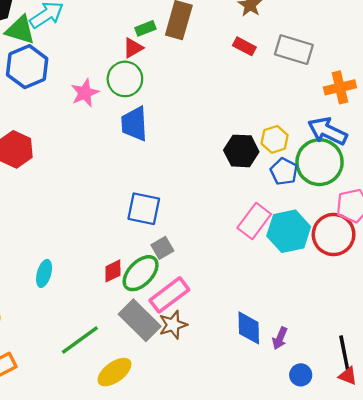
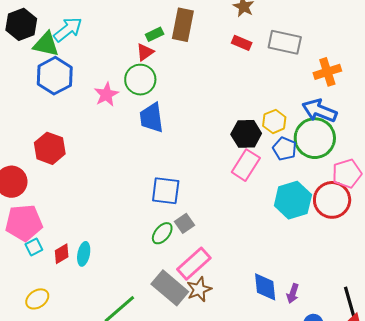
pink rectangle: (254, 221) -> (246, 165), moved
red diamond: (113, 271) -> (62, 254), moved
green ellipse: (141, 273) -> (162, 233), moved, size x0.7

